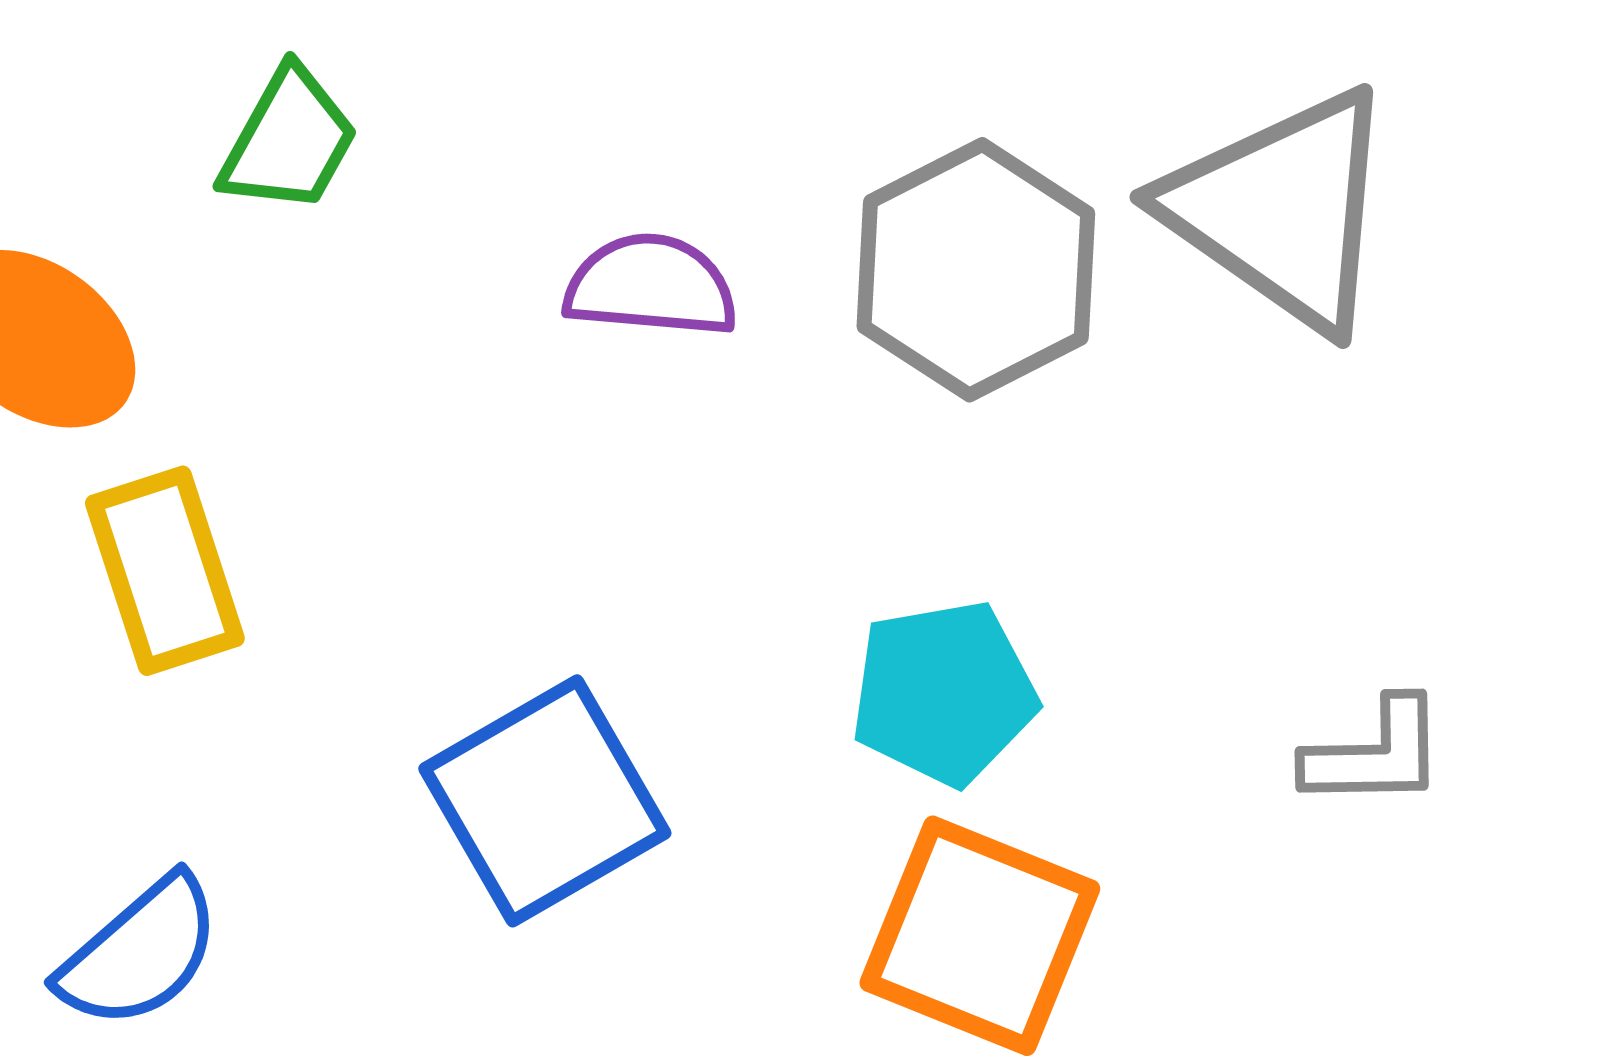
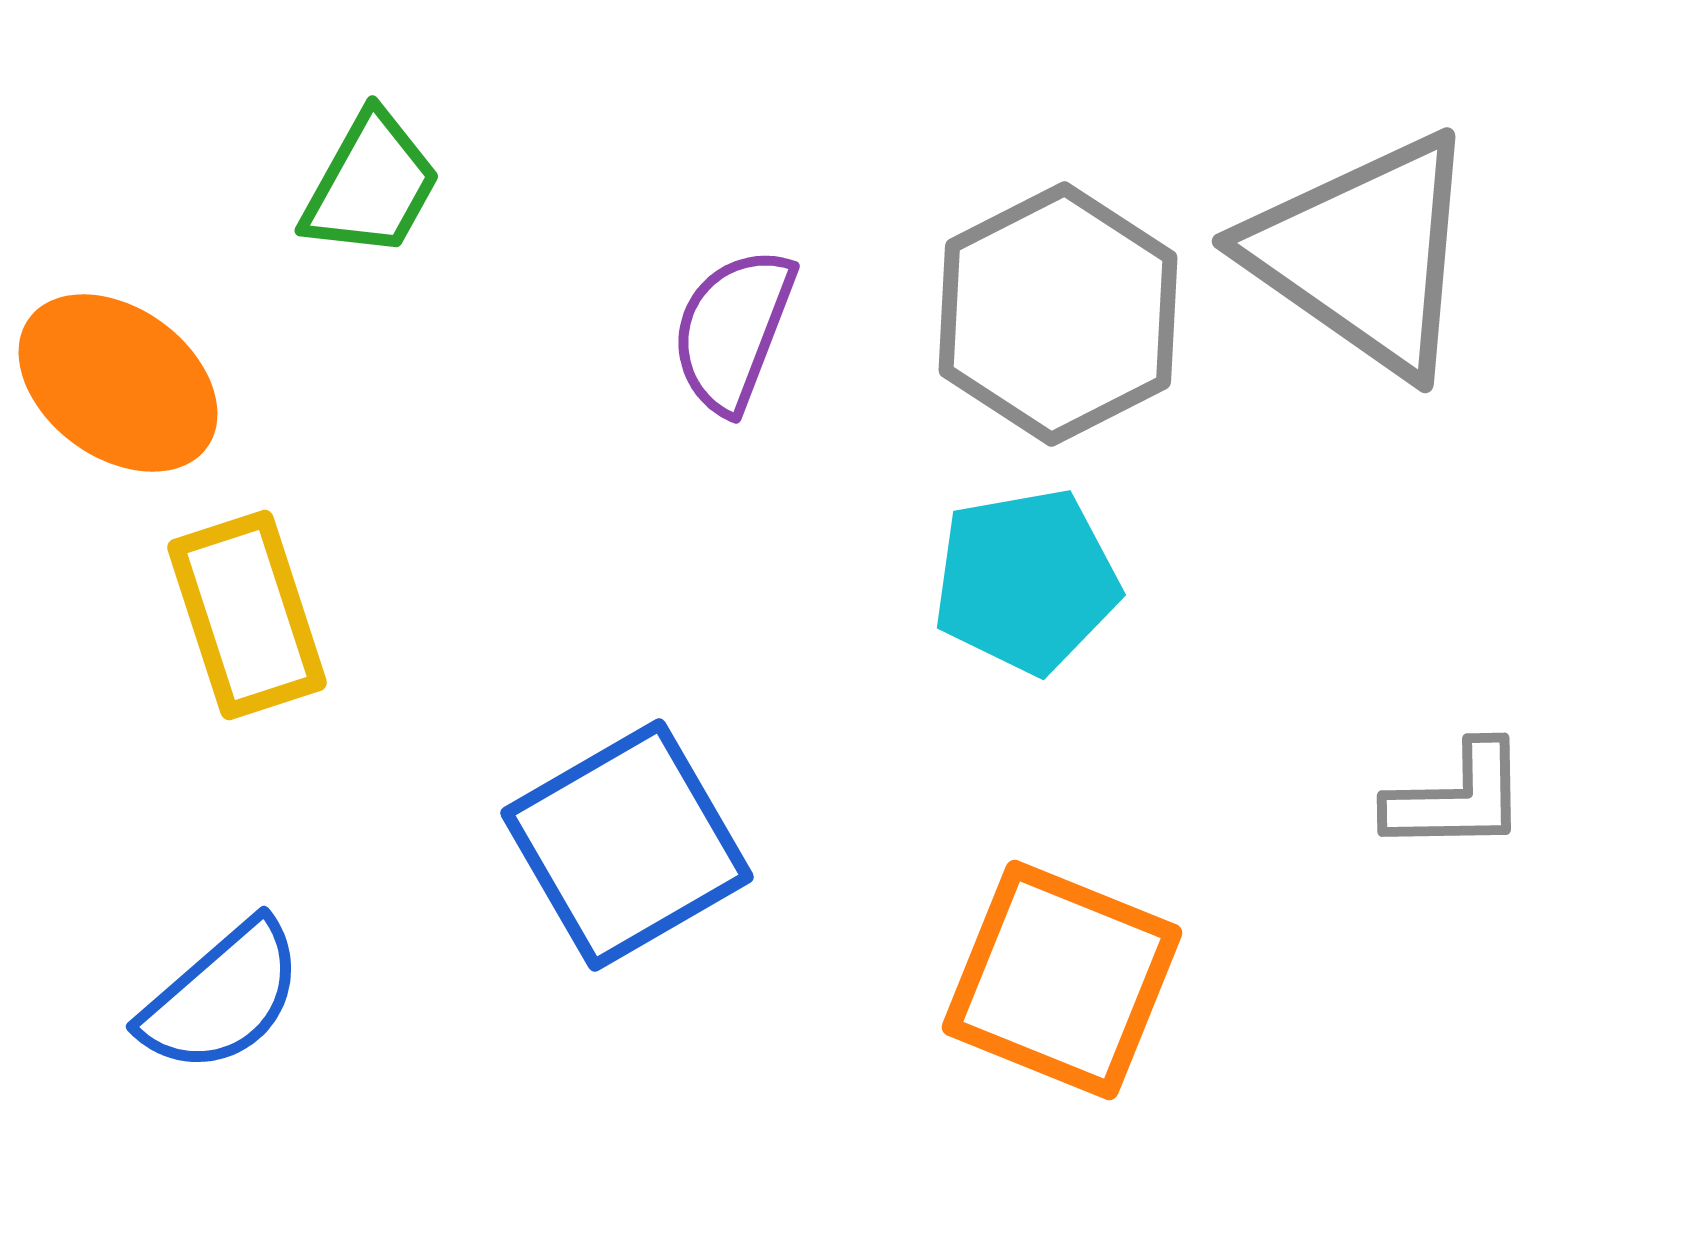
purple semicircle: (651, 286) -> (733, 330), turned -74
cyan pentagon: (944, 693) -> (1026, 581), moved

